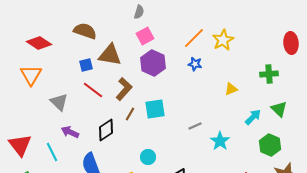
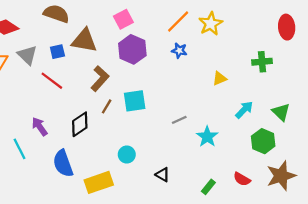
red line: (93, 90) -> (52, 81), moved
gray triangle: (59, 102) -> (27, 55), moved
green triangle: (279, 109) -> (281, 112), moved
purple arrow: (70, 132) -> (40, 127), turned 30

